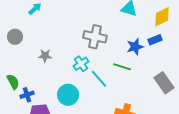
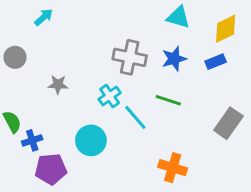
blue star: (135, 47) -> (174, 59), moved
gray rectangle: (164, 83) -> (228, 123), turned 70

